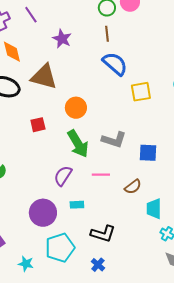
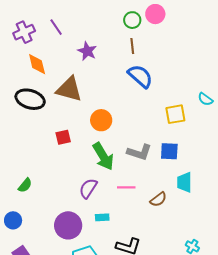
yellow square: (141, 92) -> (175, 114), moved
blue square: (148, 153) -> (169, 151), moved
cyan trapezoid: (154, 209) -> (184, 182), moved

